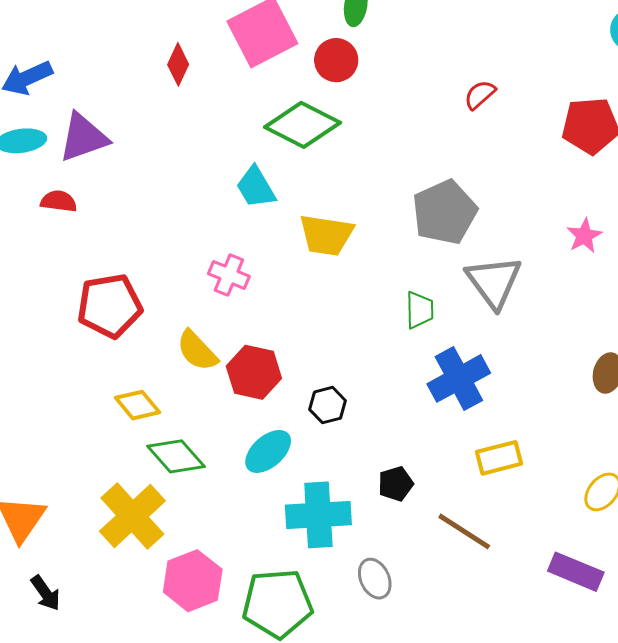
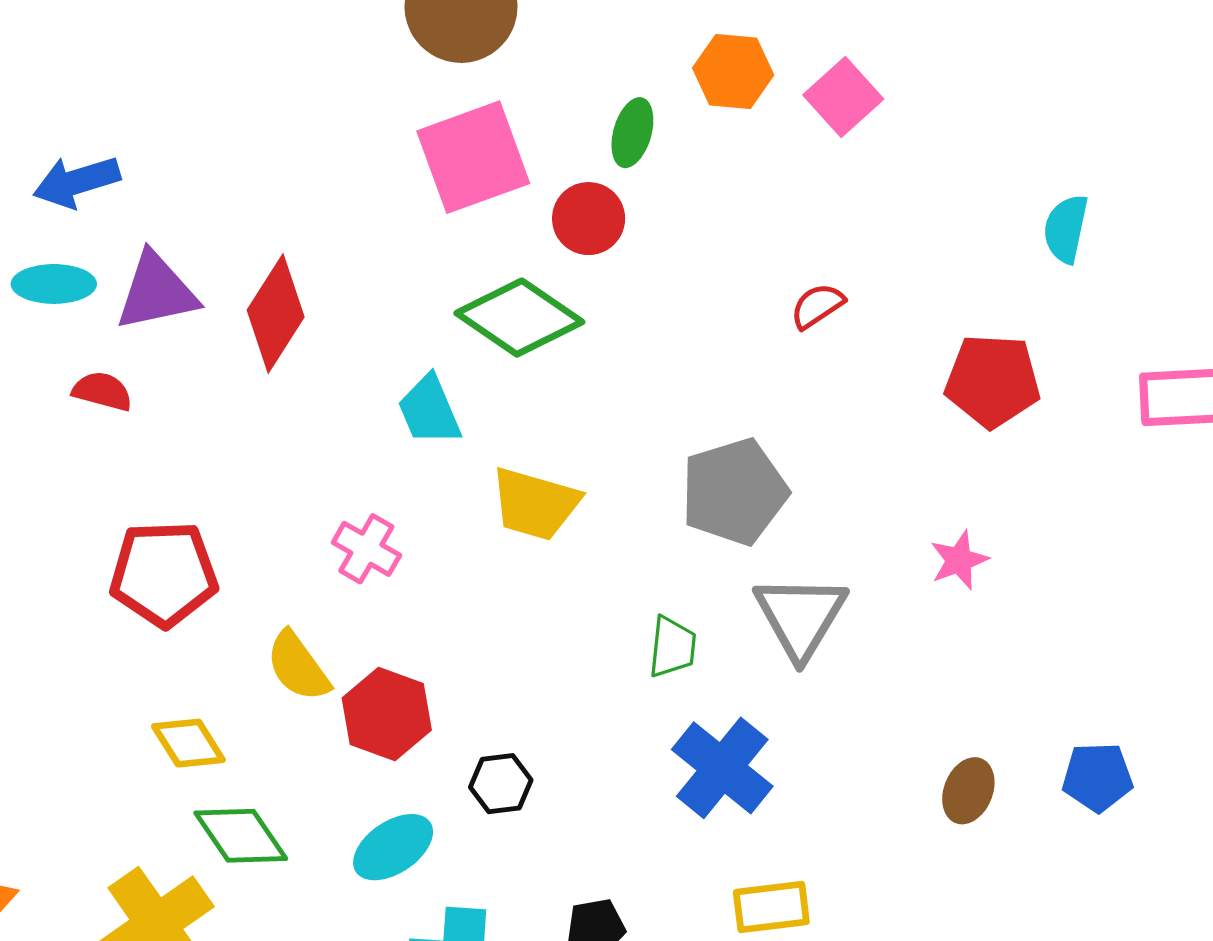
red diamond: (178, 64) -> (276, 313), moved, size x1.6
blue cross: (459, 378) -> (722, 768), turned -30

